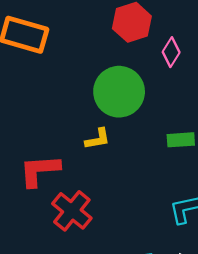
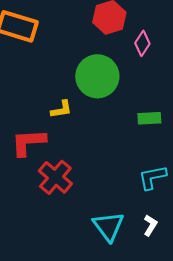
yellow L-shape: (98, 139) -> (61, 109), moved

